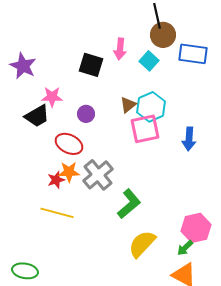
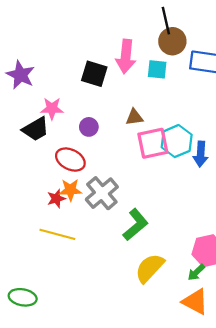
pink arrow: (120, 49) -> (126, 56), size x1.4
cyan square: (149, 61) -> (157, 69), turned -36
brown triangle: (128, 105) -> (134, 117), turned 30
cyan hexagon: (151, 107) -> (177, 141), moved

